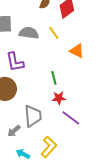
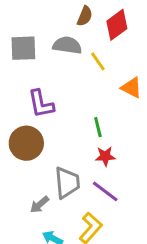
gray semicircle: (29, 33) -> (67, 45), moved
purple line: (71, 118) -> (105, 191), moved

